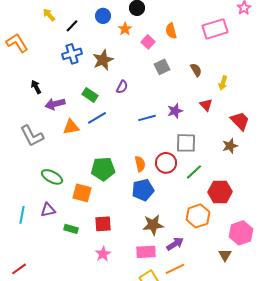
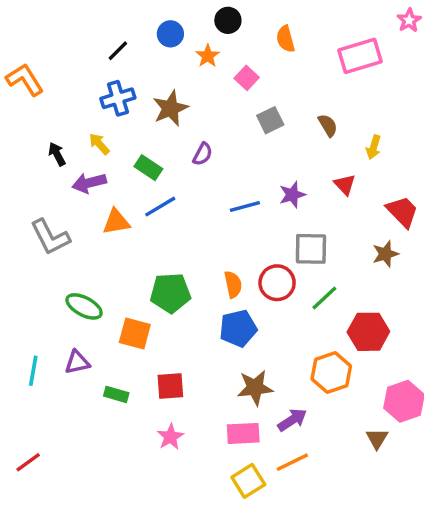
yellow arrow: (49, 15) -> (99, 144), moved
orange semicircle: (171, 31) -> (286, 39), moved

